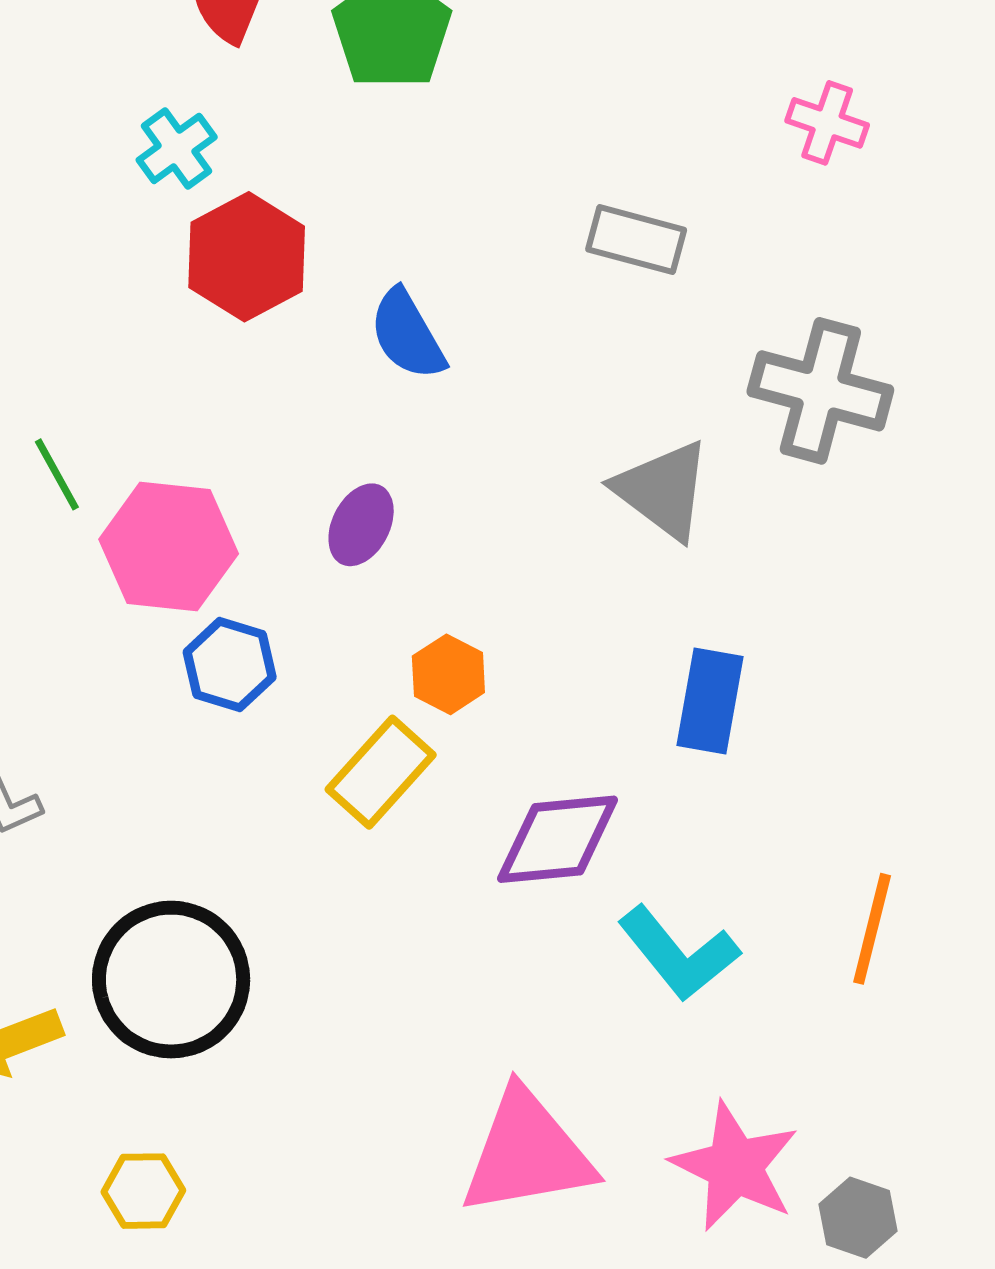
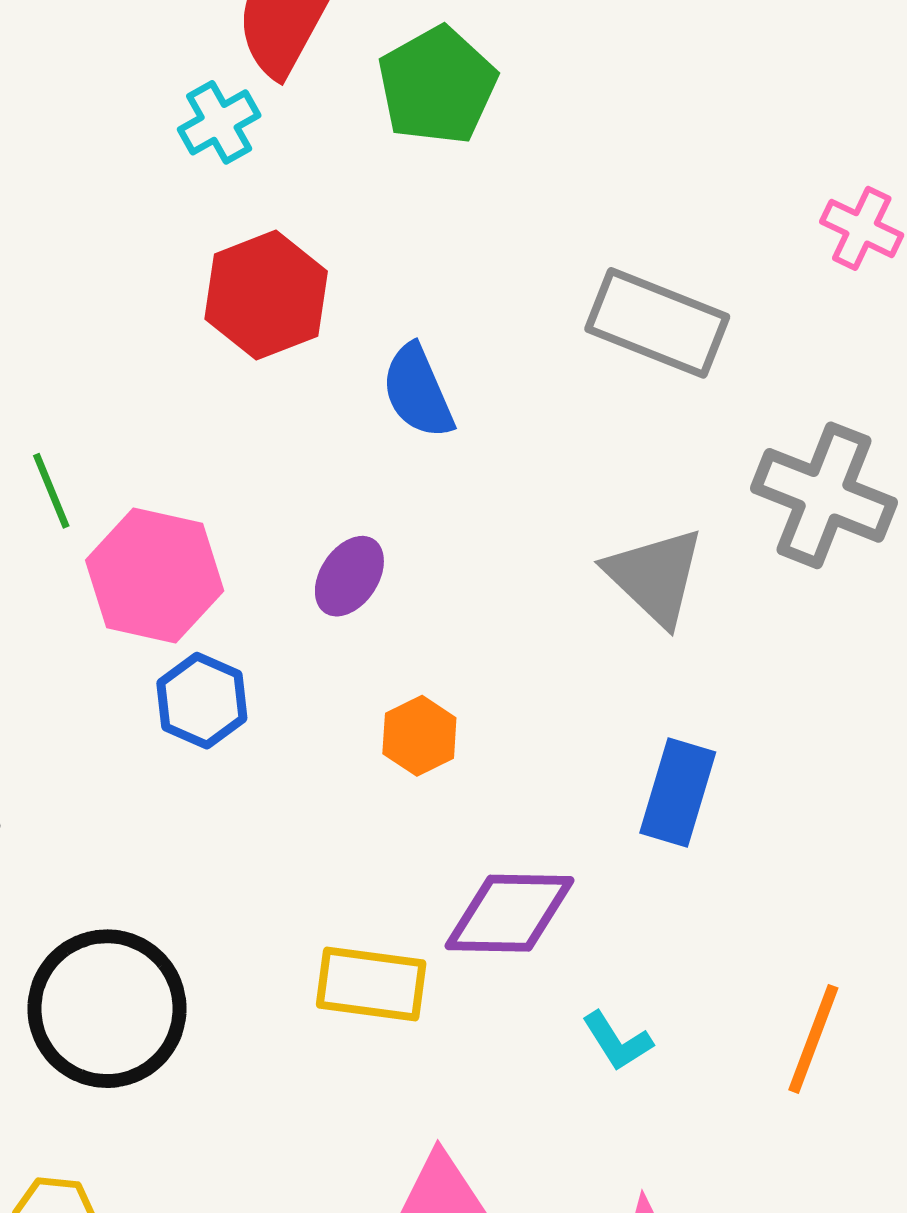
cyan cross: (177, 149) -> (219, 122), moved
gray rectangle: (636, 240) -> (657, 323), size x1.4
yellow rectangle: (381, 772) -> (371, 984), moved, turned 49
cyan L-shape: (679, 953) -> (617, 1041), size x0.6

